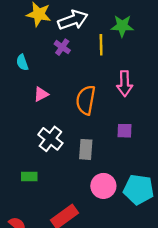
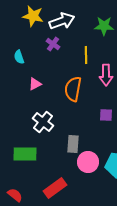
yellow line: (101, 45) -> (86, 55), moved
gray rectangle: (86, 149) -> (73, 144), moved
green rectangle: (29, 177) -> (25, 154), size x1.6

